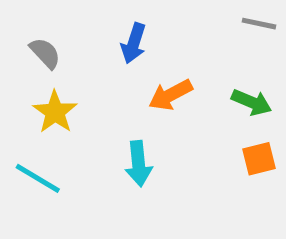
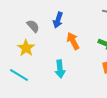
gray semicircle: (45, 53) -> (33, 26), moved
orange arrow: (170, 95) -> (73, 41), turned 90

